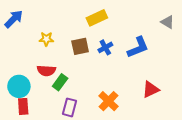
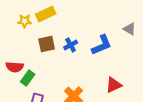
yellow rectangle: (97, 18) -> (46, 14), moved
gray triangle: (167, 22) -> (130, 29), moved
yellow star: (46, 39) -> (25, 21), moved

